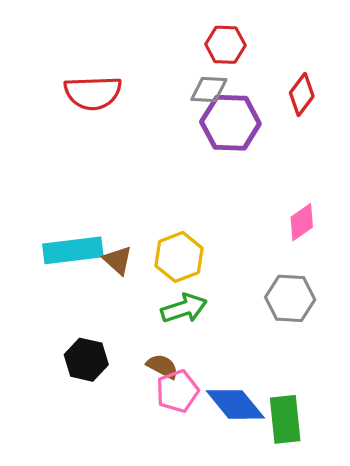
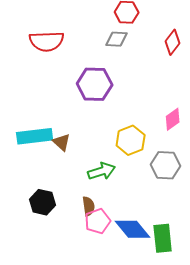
purple hexagon: (230, 123) -> (95, 84), moved
yellow hexagon: (179, 257) -> (131, 140), moved
brown semicircle: (162, 366) -> (89, 206), turned 54

